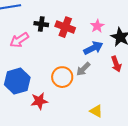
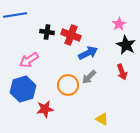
pink star: (97, 26) -> (119, 24), moved
pink arrow: (19, 40) -> (29, 60), moved
blue arrow: (93, 48) -> (88, 53), moved

